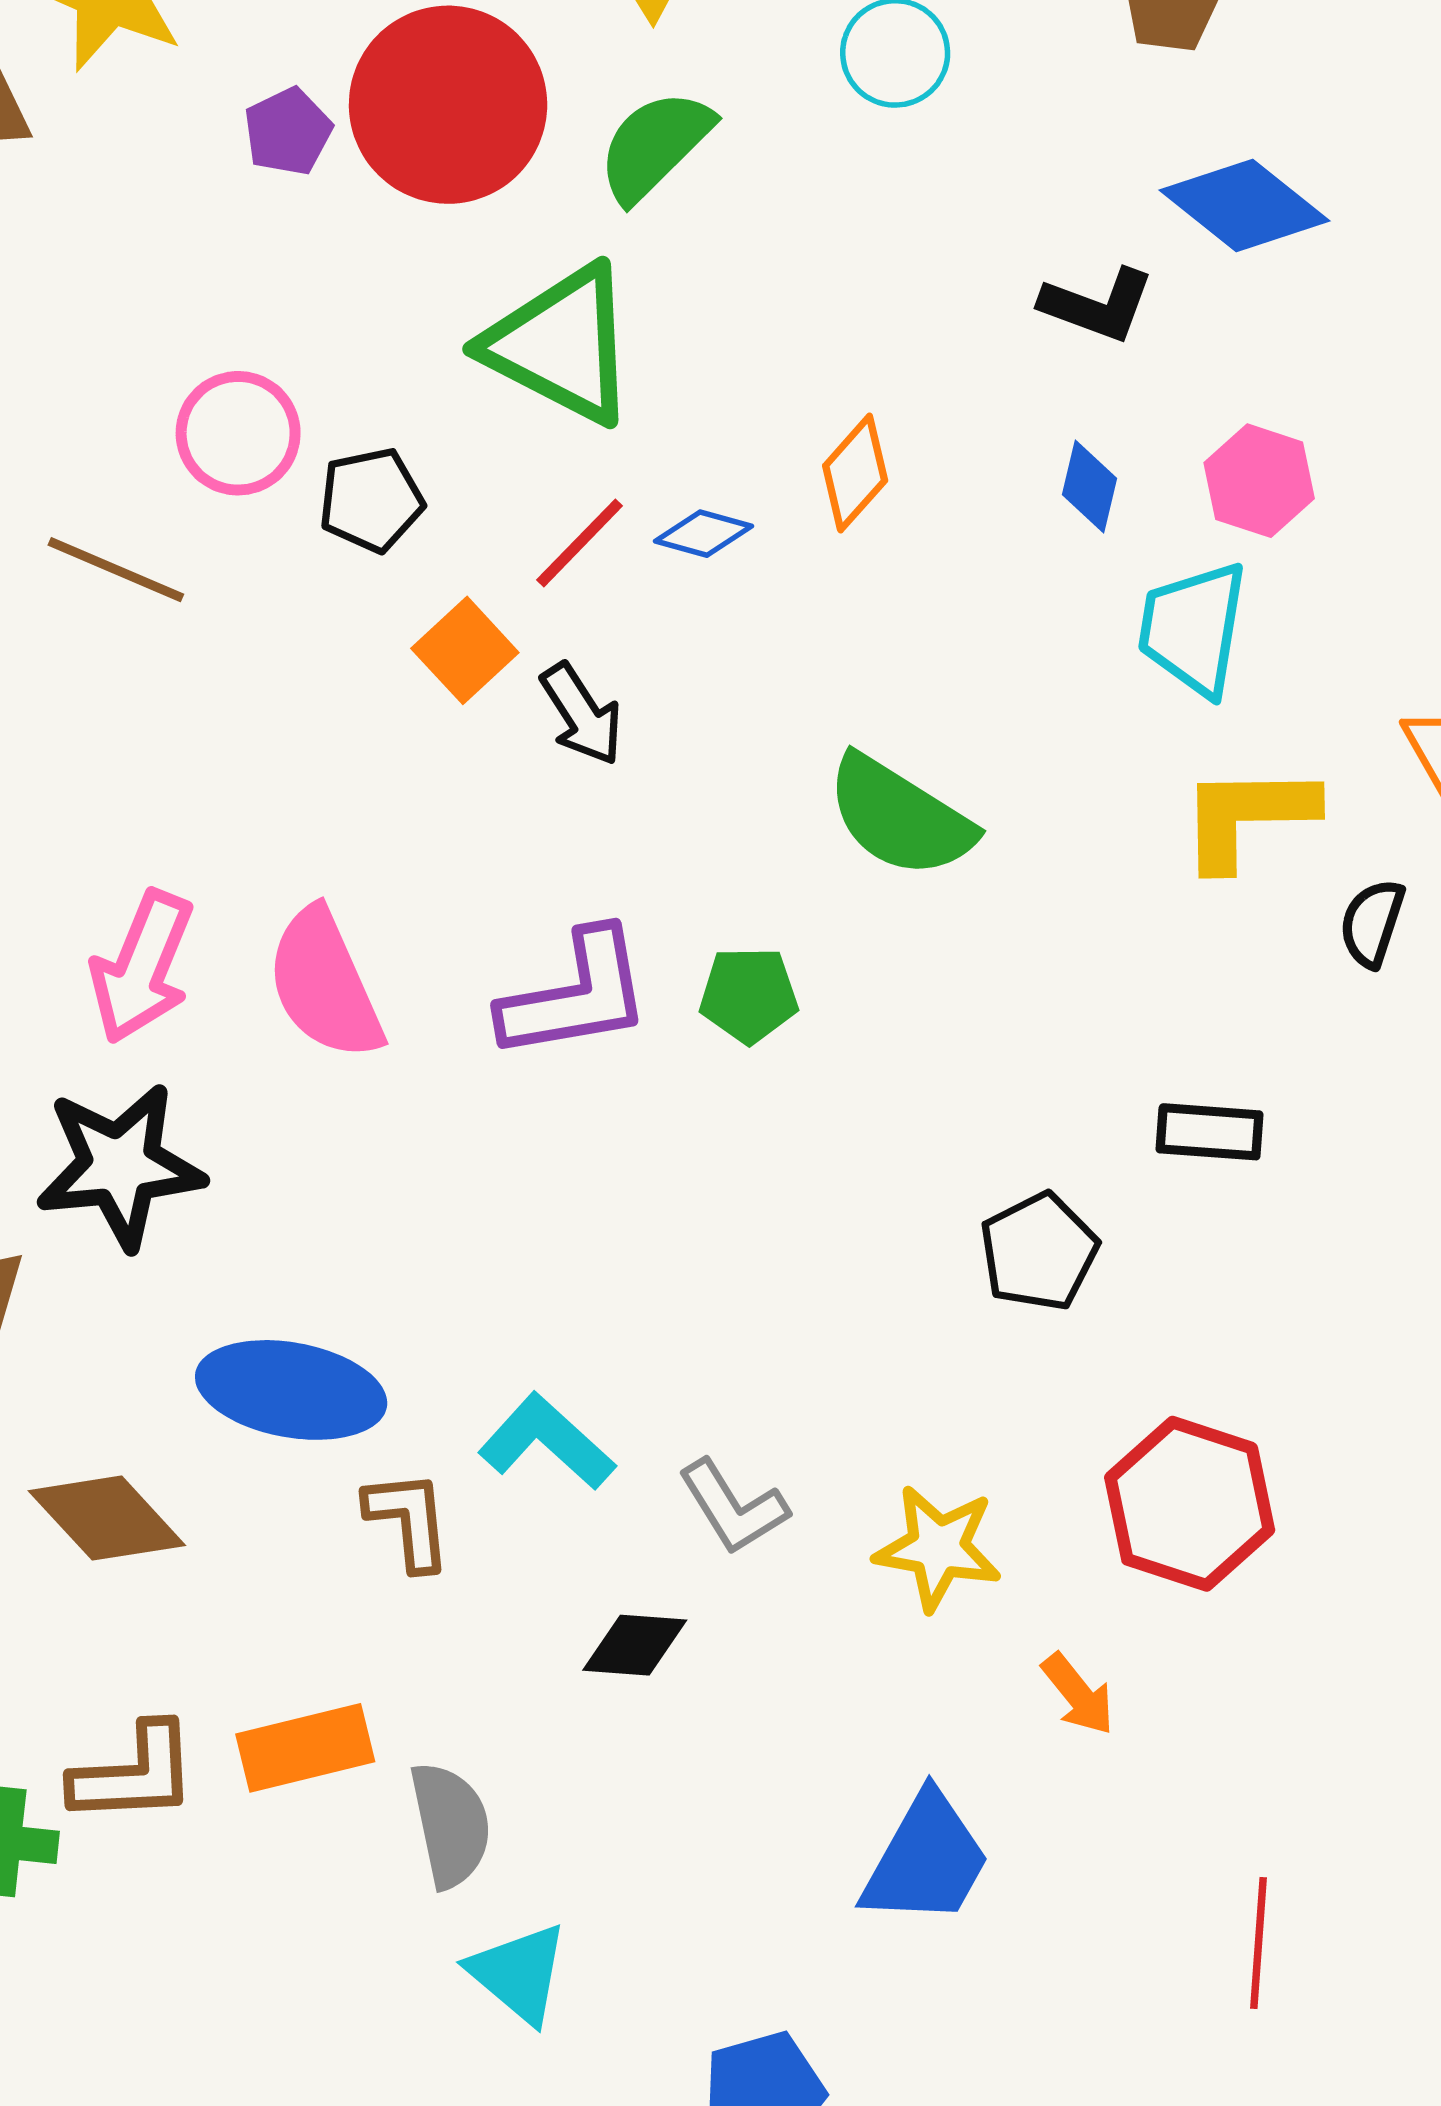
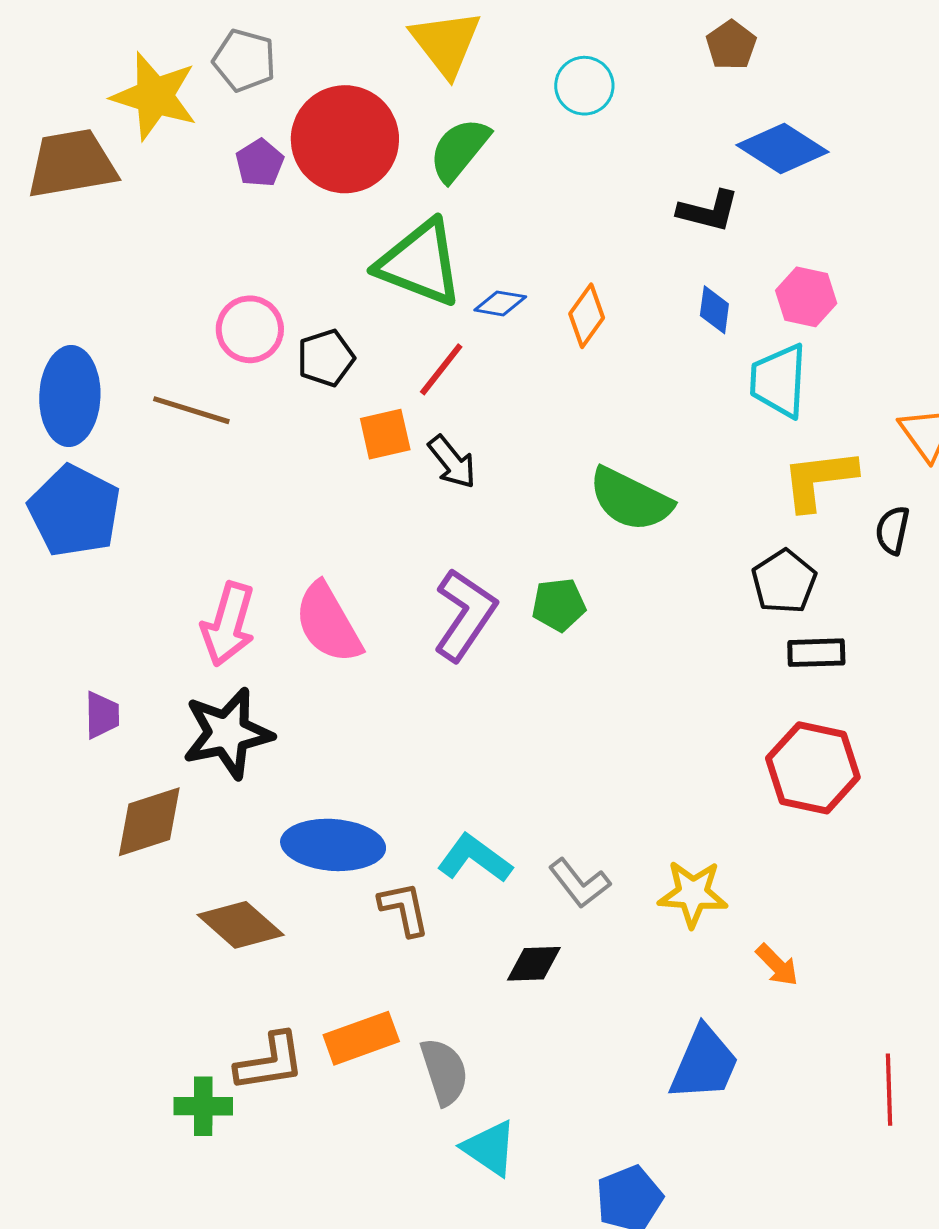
blue diamond: (703, 534) -> (500, 303), moved
orange square: (465, 650) -> (385, 434), turned 36
purple L-shape: (576, 995) -> (465, 615), turned -40
black pentagon: (1039, 1252) -> (784, 582), moved
red hexagon: (1190, 1504) -> (813, 768), moved

